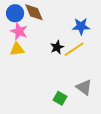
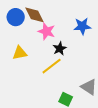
pink star: (19, 31) -> (47, 31), moved
yellow line: (74, 49) -> (52, 66), moved

